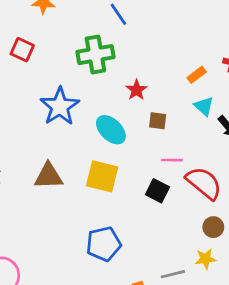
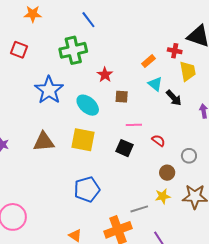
red semicircle: (204, 183) -> (158, 141), size x0.5

